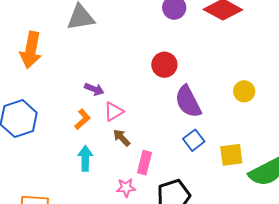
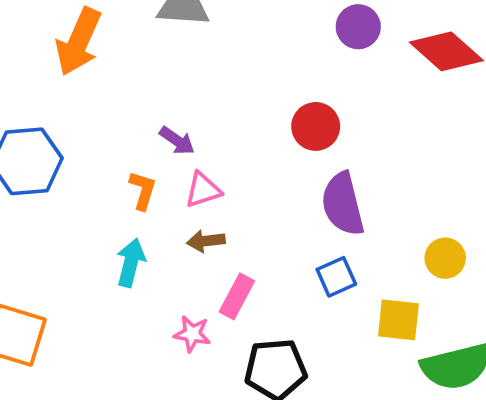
yellow circle: (244, 91) -> (445, 258), moved
orange L-shape: (83, 119) -> (143, 190), turned -45
brown arrow: (122, 138) -> (206, 241), turned -66

